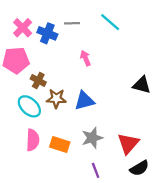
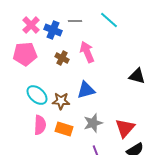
pink arrow: (85, 58) -> (87, 52), size x1.5
brown cross: (38, 81) -> (62, 58), moved
brown star: (56, 98) -> (61, 101), moved

